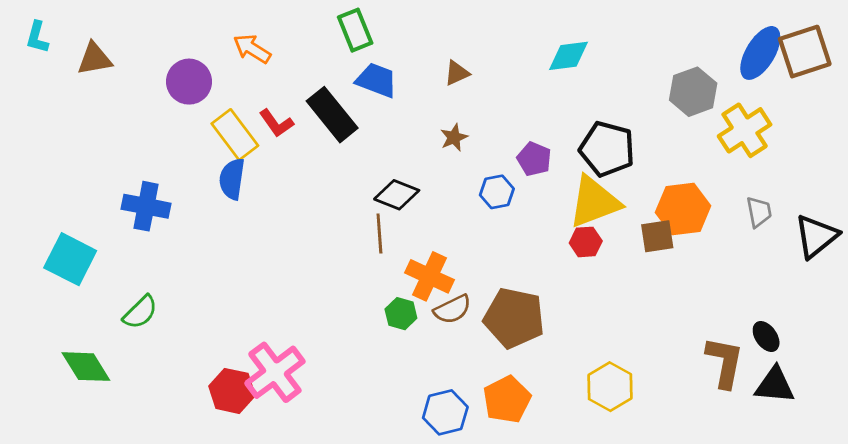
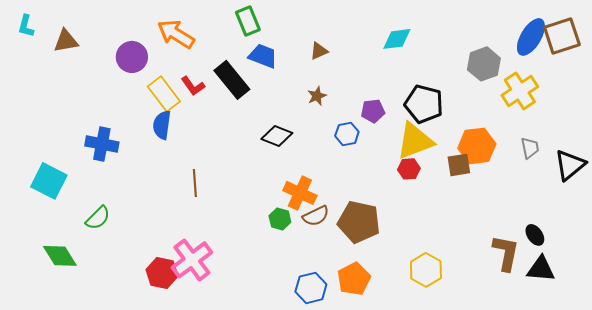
orange arrow: (252, 49) -> (176, 34), size x1.4
purple pentagon: (534, 159) -> (373, 111), turned -30
brown line: (379, 233) -> (195, 183), moved

